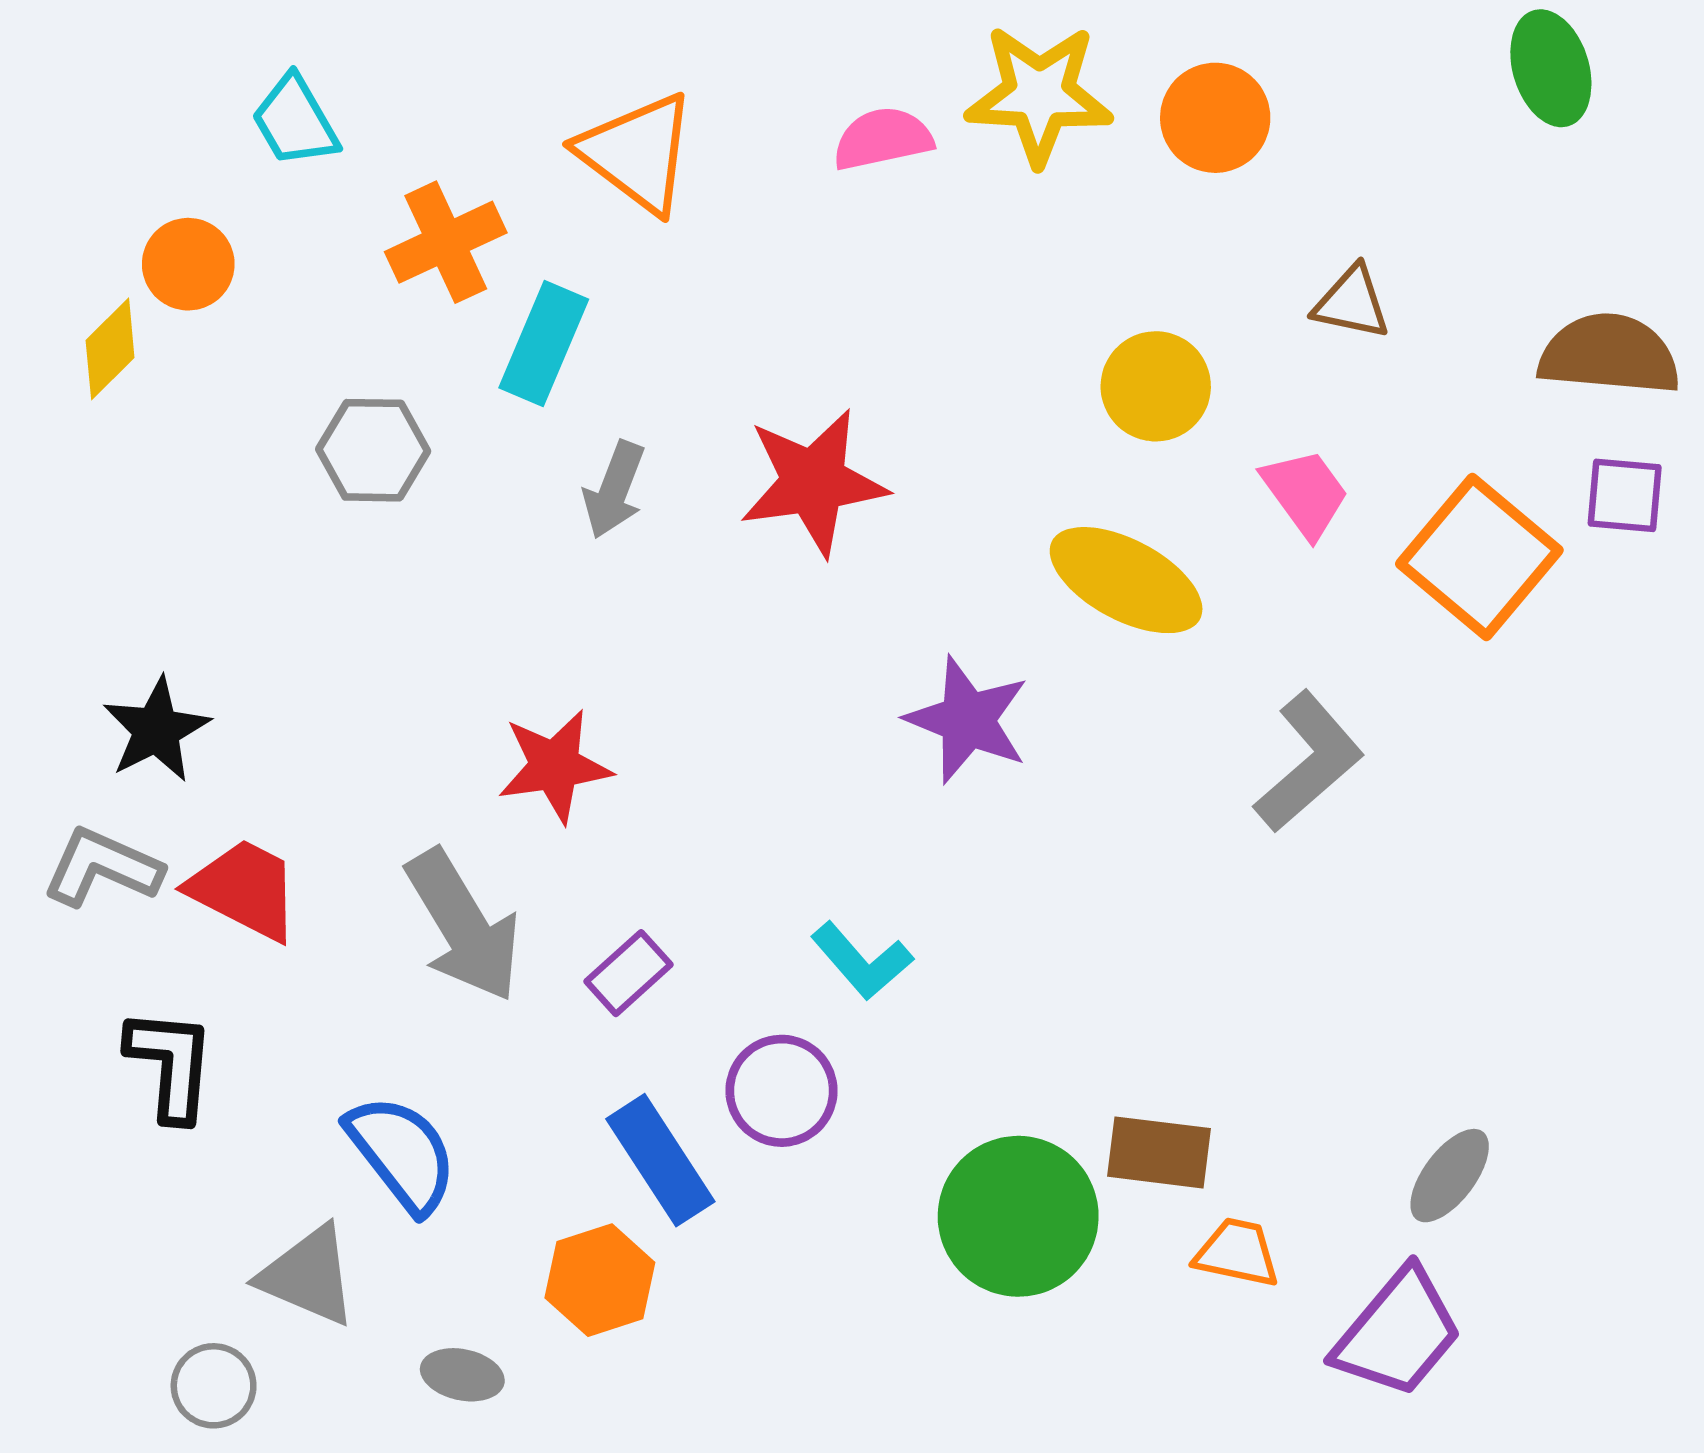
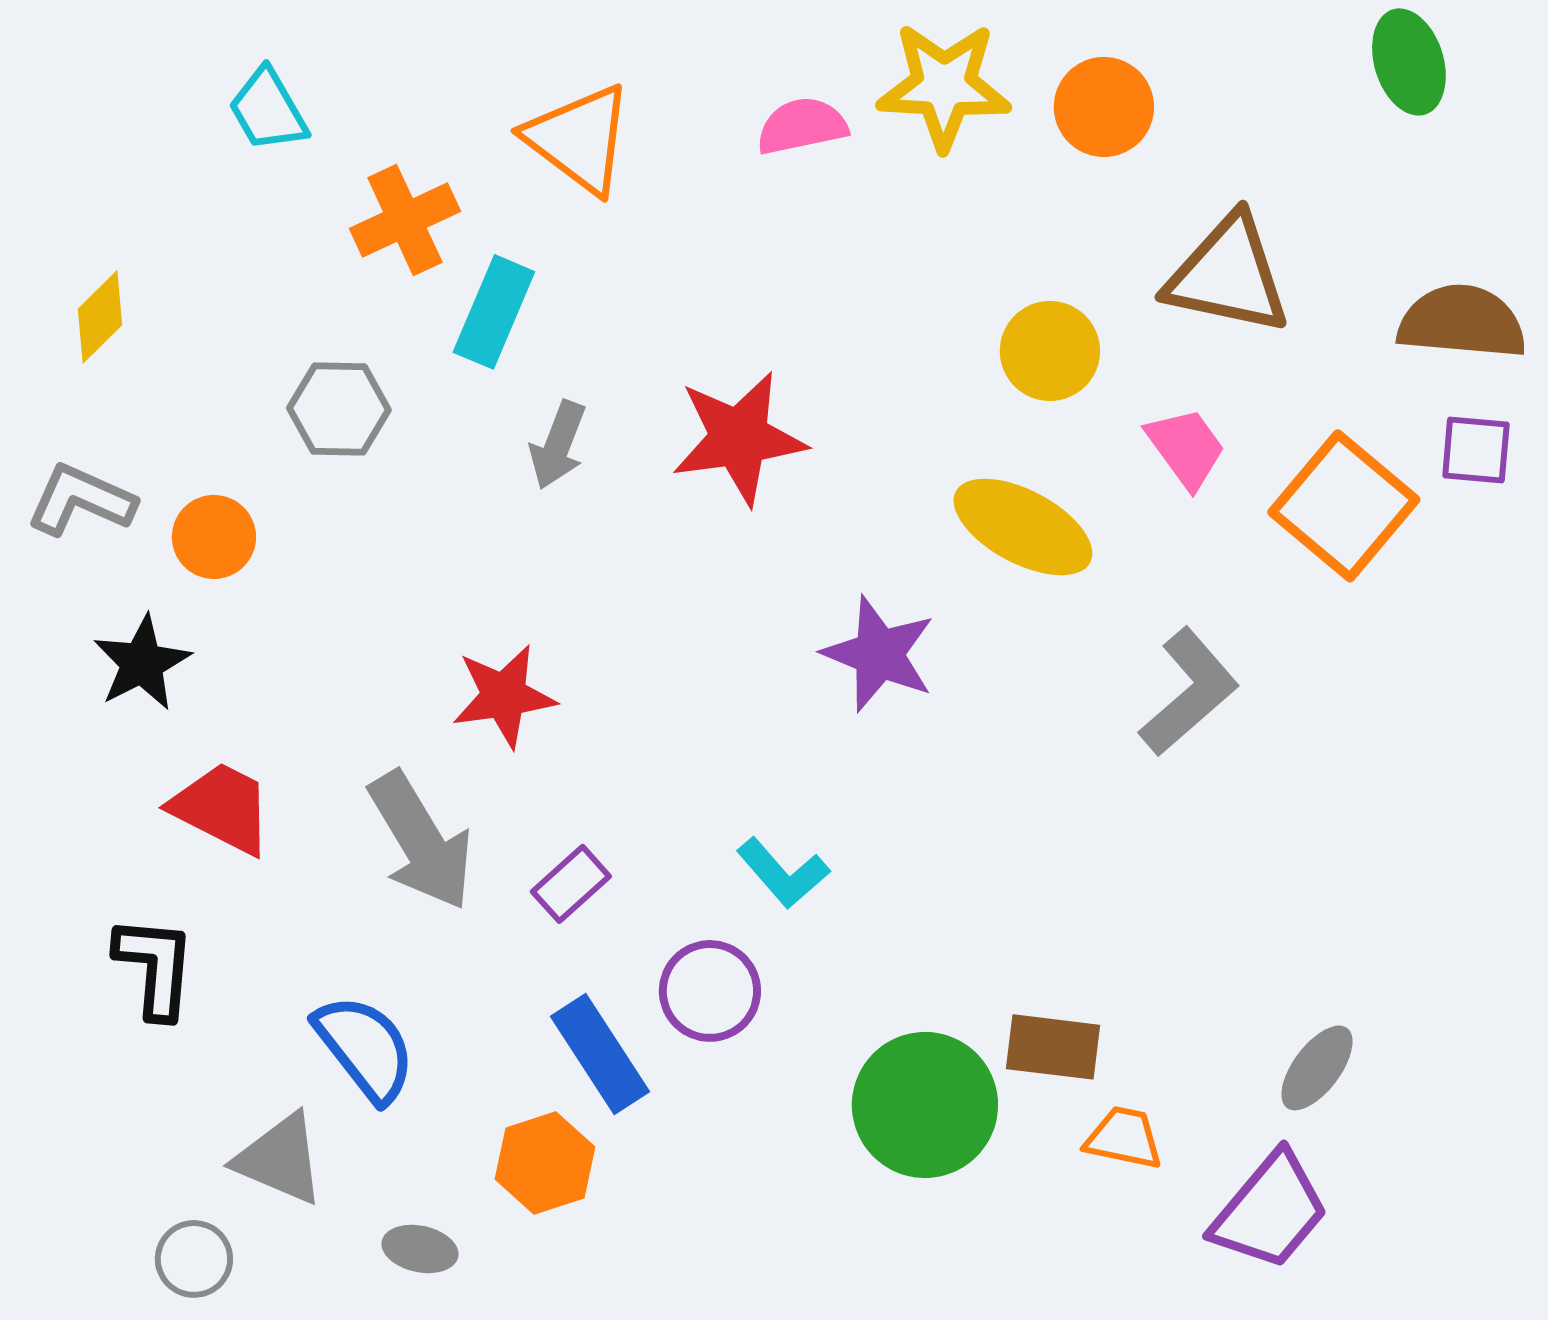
orange circle: (188, 264) -> (214, 537), moved
brown triangle: (1352, 303) -> (1228, 275), size x1.8
gray L-shape: (102, 867) -> (81, 500), moved

